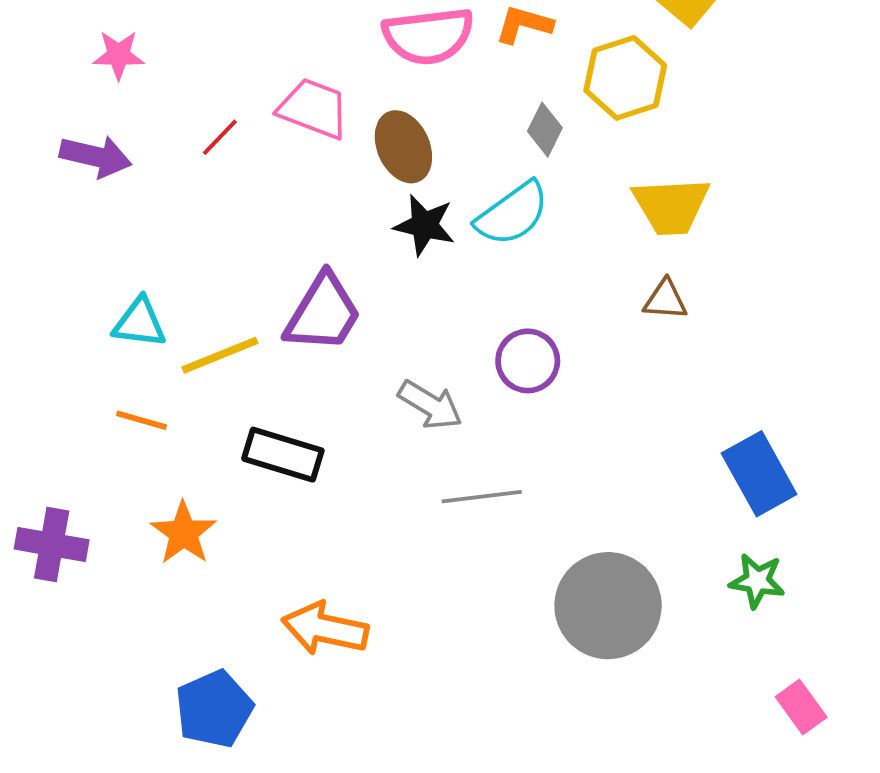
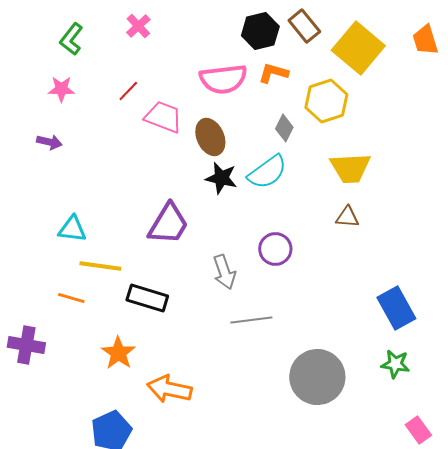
red line: (220, 137) -> (128, 91), moved
purple arrow: (96, 156) -> (49, 142), size x0.7
yellow line: (220, 355) -> (100, 266), moved, turned 30
gray arrow: (430, 405) -> (224, 272), turned 40
orange line: (141, 420) -> (71, 298), moved
orange star: (184, 533) -> (118, 353), moved

